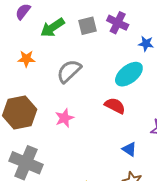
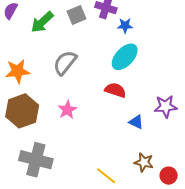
blue star: (146, 44) -> (125, 26), moved
orange star: (26, 59) -> (18, 71), moved, size x1.4
blue triangle: (129, 149) -> (136, 122), moved

